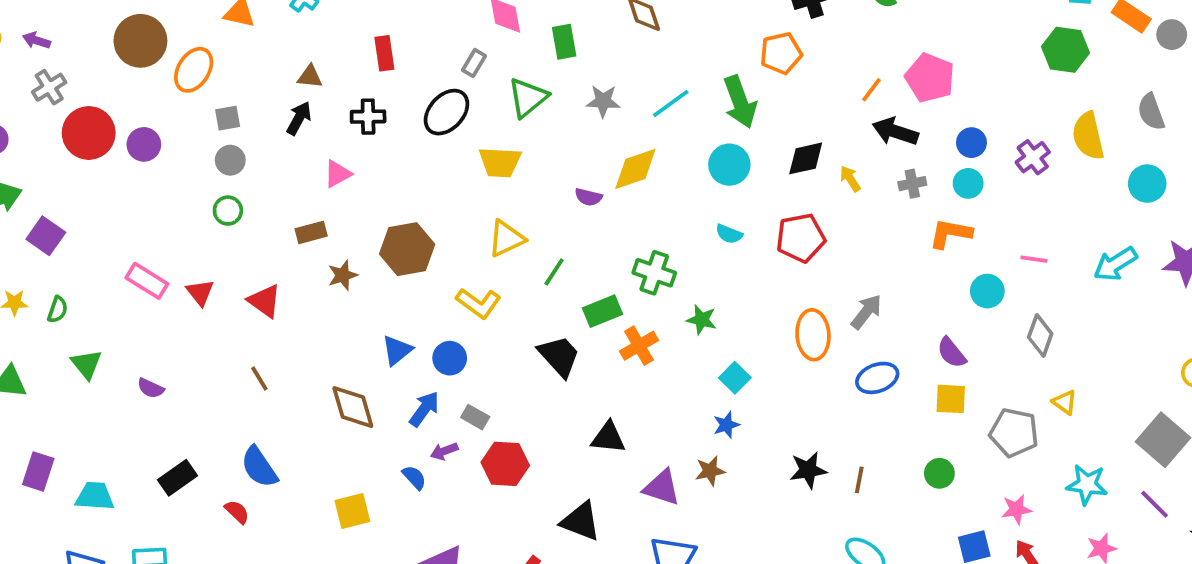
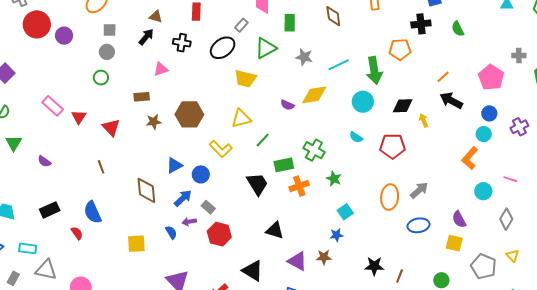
pink pentagon: (930, 78) -> (491, 77), moved
gray cross: (912, 184) -> (519, 56), moved
orange L-shape: (950, 233) -> (470, 158), turned -70

